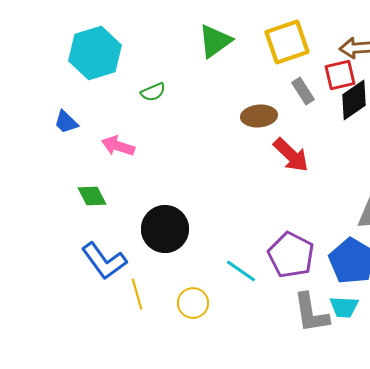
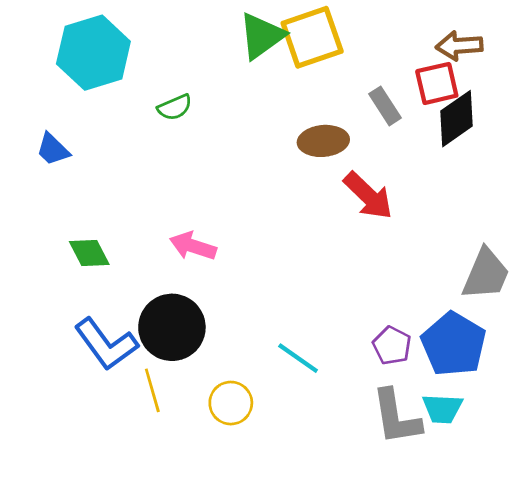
yellow square: (287, 42) -> (312, 37), moved
pink arrow: (118, 146) -> (193, 246), moved
black circle: (165, 229) -> (172, 327), moved
purple pentagon: (291, 255) -> (392, 346), moved, size x0.6

